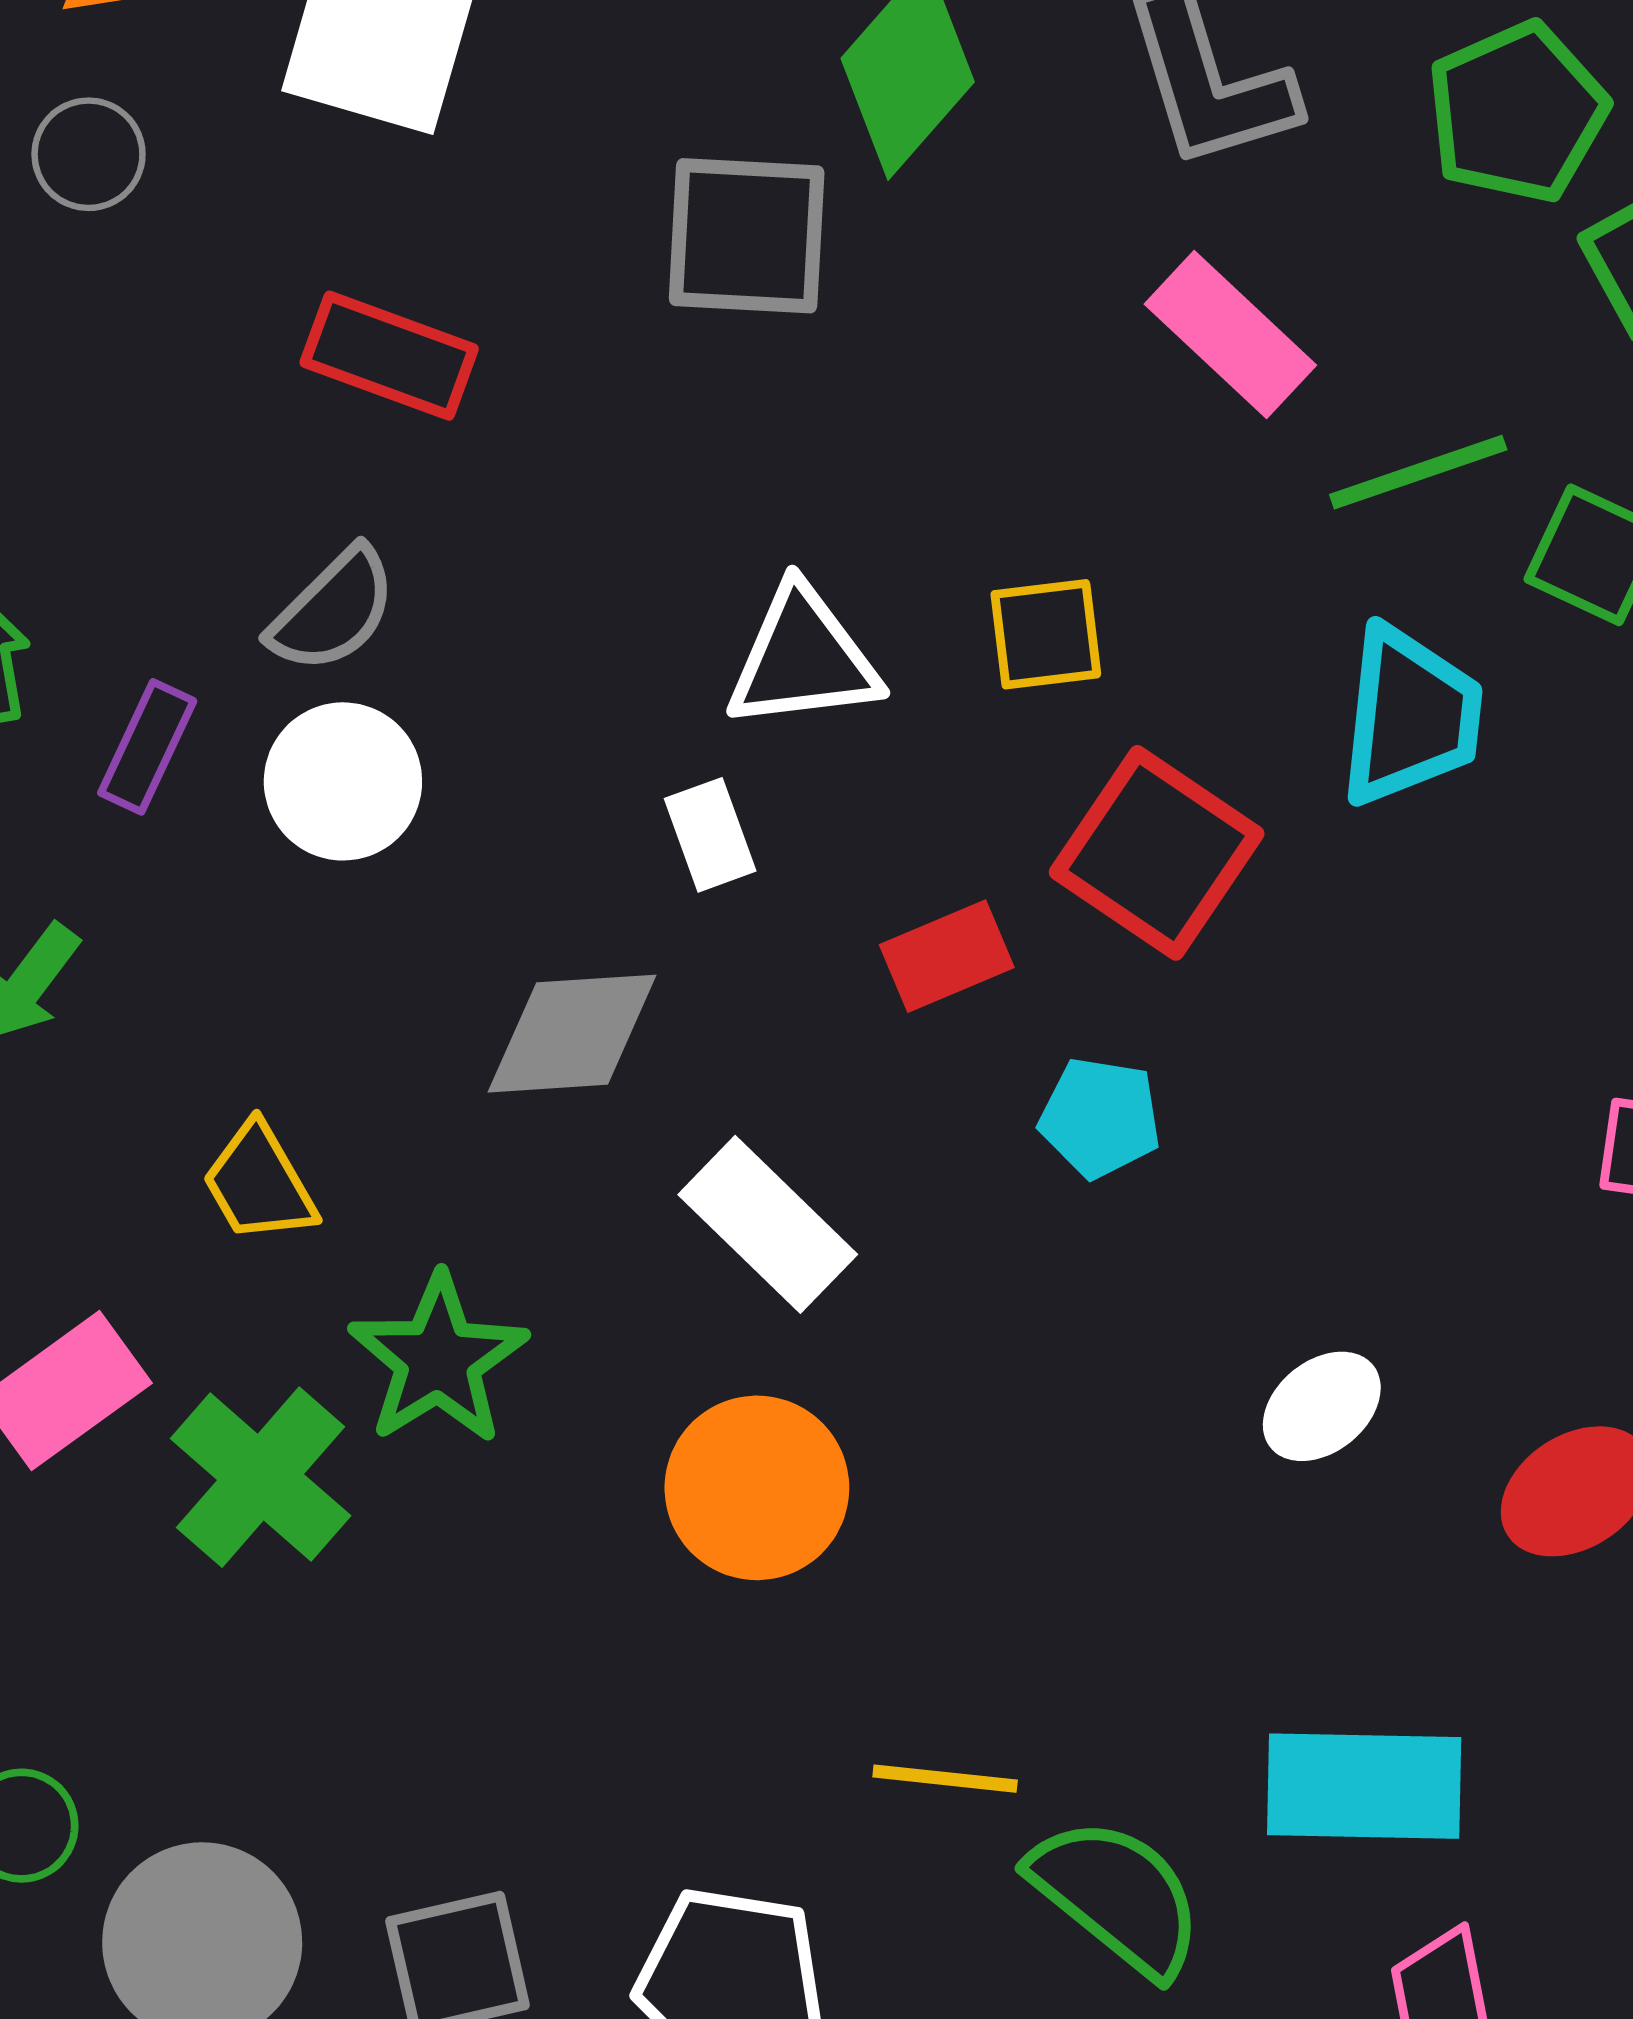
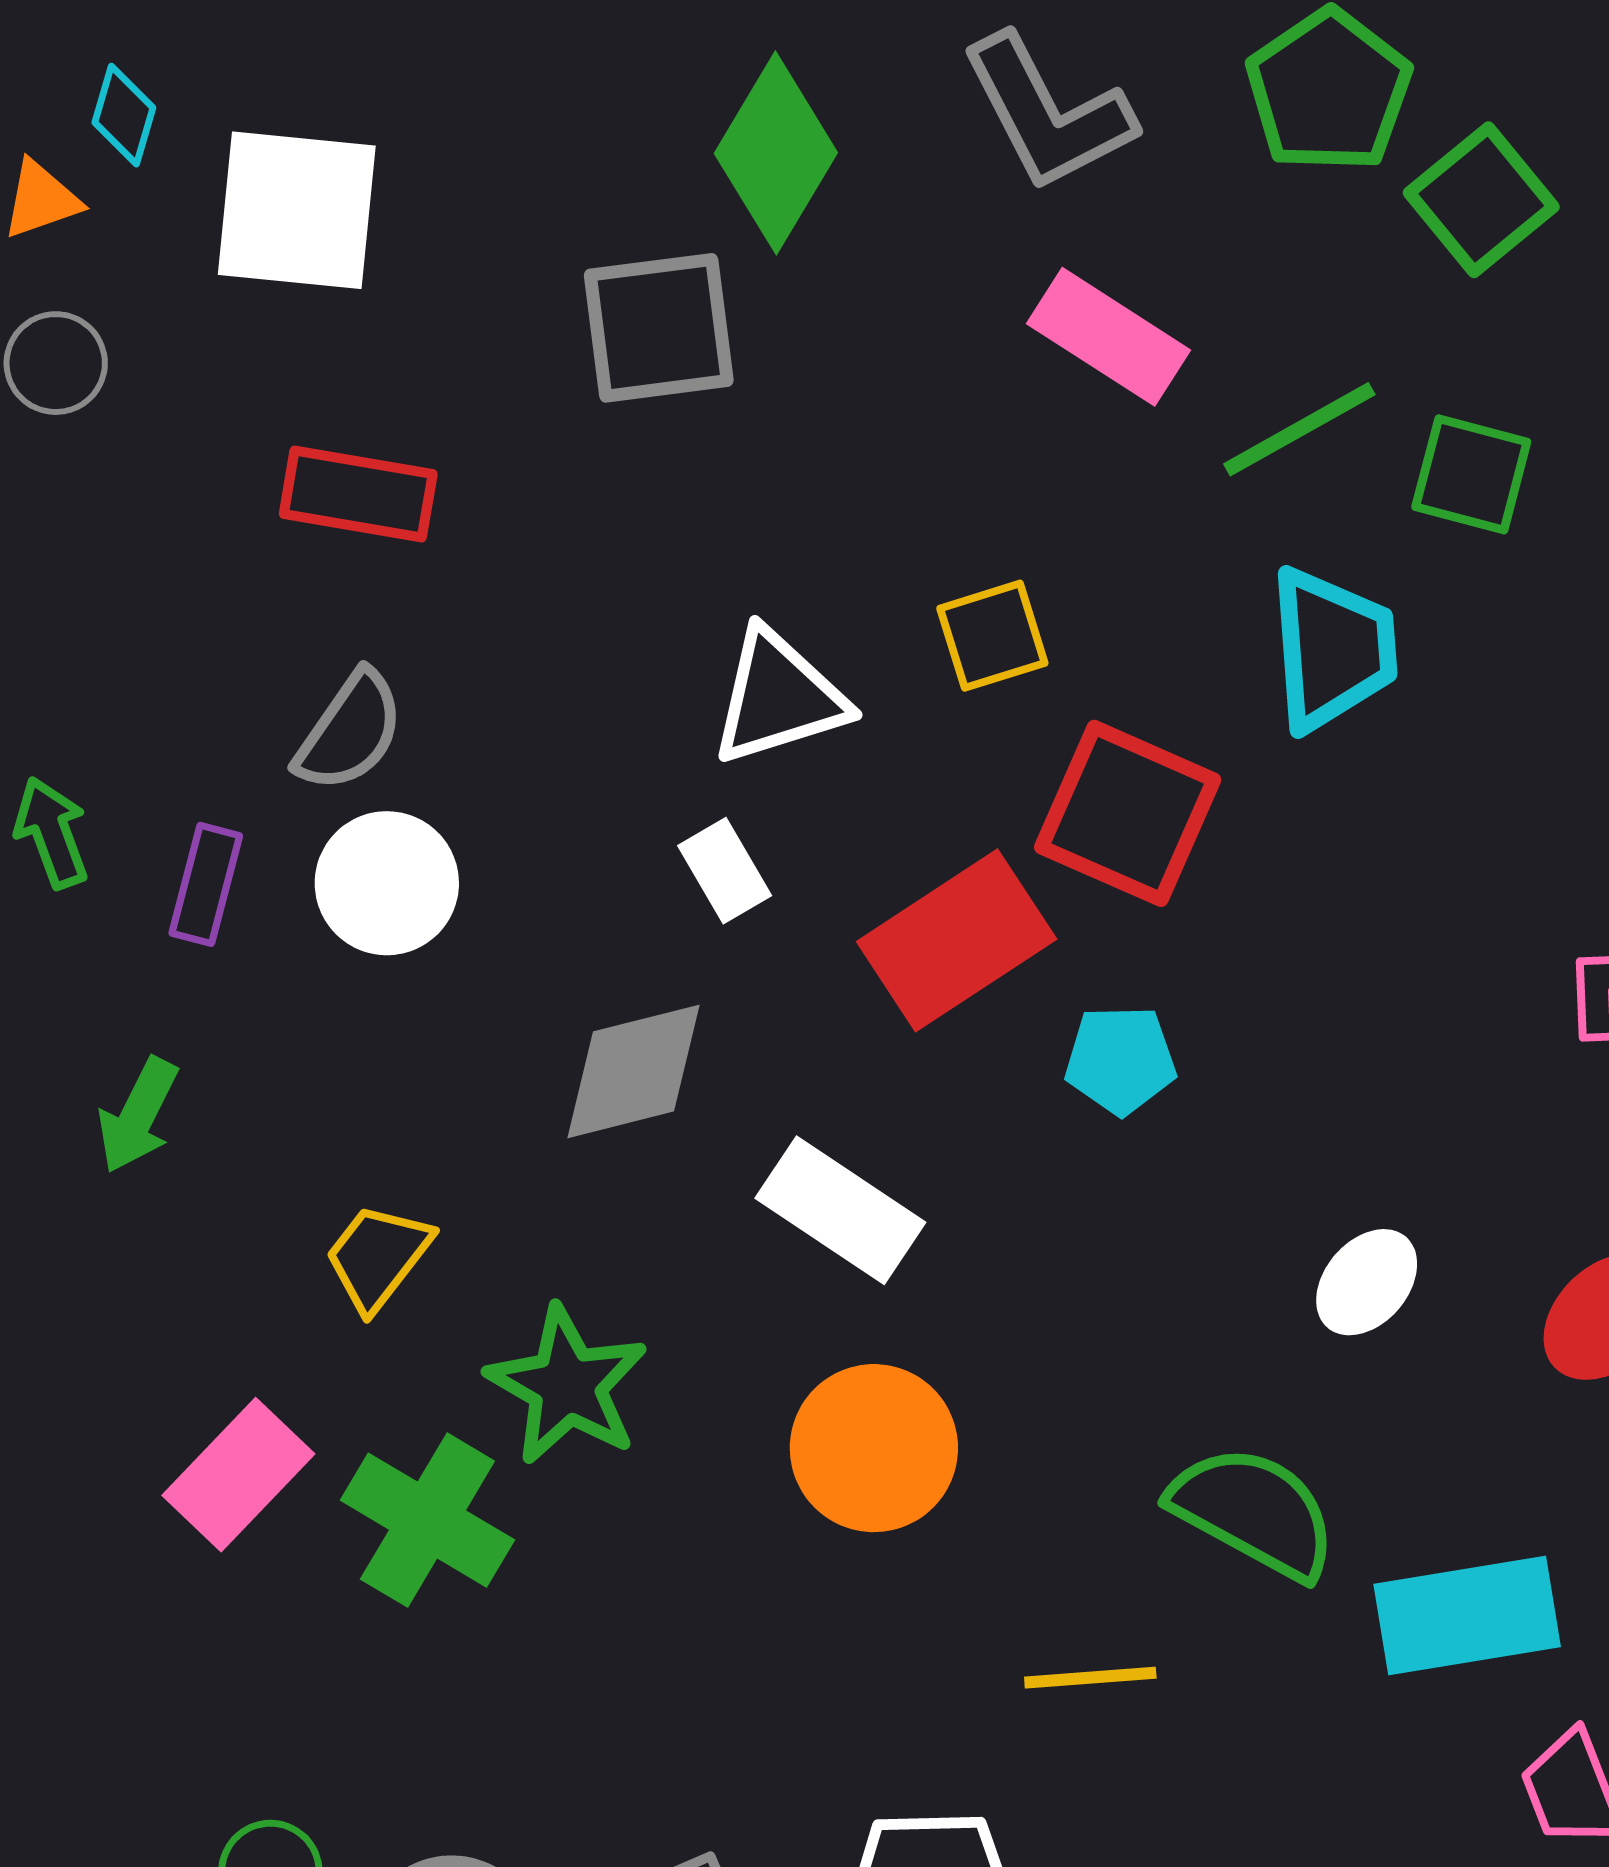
red rectangle: (947, 956) -> (957, 940), size x1.6
yellow trapezoid: (259, 1183) -> (378, 1257), turned 78
green semicircle: (1117, 1896) -> (1254, 1512), moved

